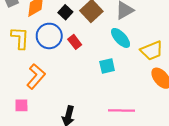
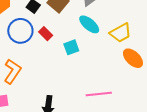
cyan square: (107, 66) -> (71, 47), moved

